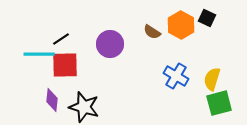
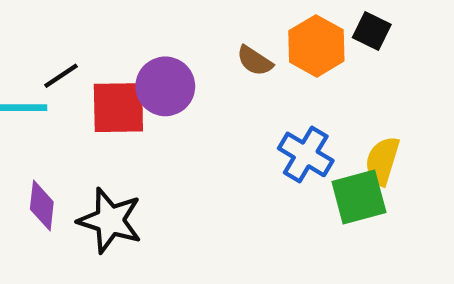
red square: (65, 65) -> (118, 108), moved
green square: (219, 103) -> (359, 197), moved

